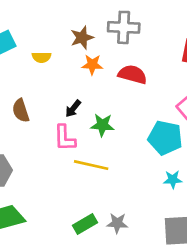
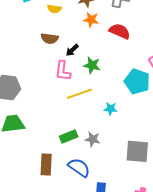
brown semicircle: (21, 111) -> (50, 38), moved, turned -72
yellow line: (91, 165) -> (79, 94), turned -40
cyan star: (173, 180) -> (111, 109), moved

